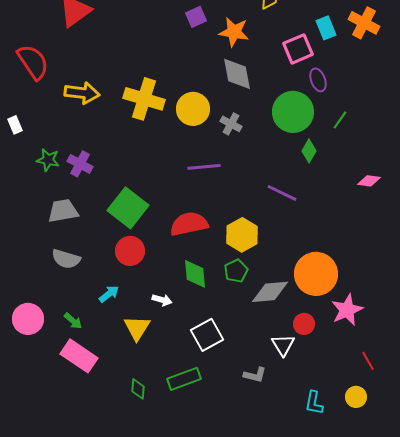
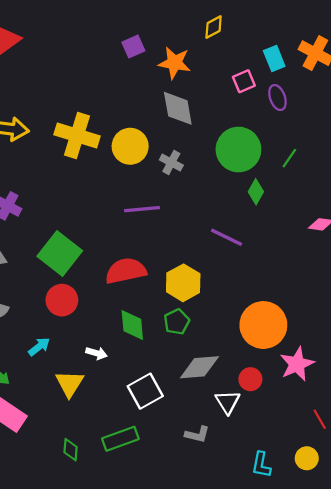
pink square: (298, 49) -> (244, 81), size x0.7
purple ellipse: (318, 80) -> (277, 98), moved
gray diamond: (270, 292) -> (199, 367), moved

